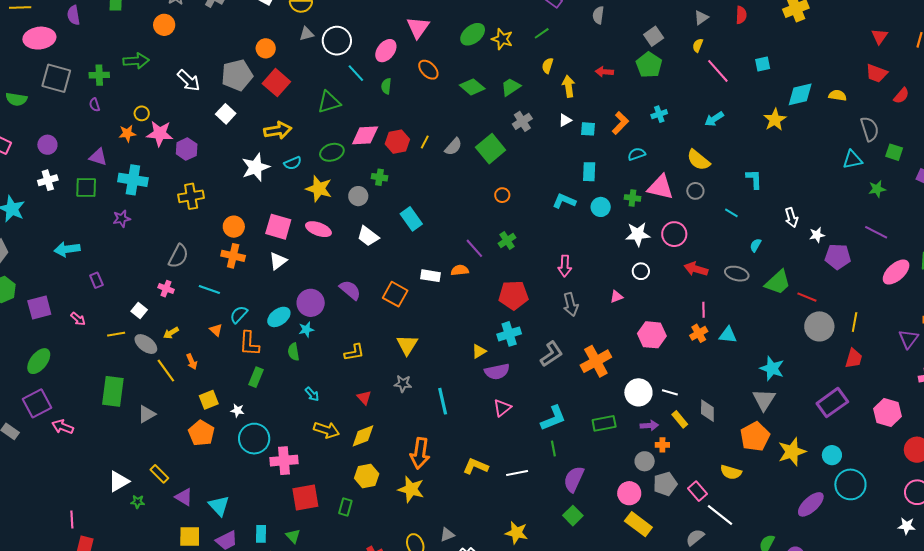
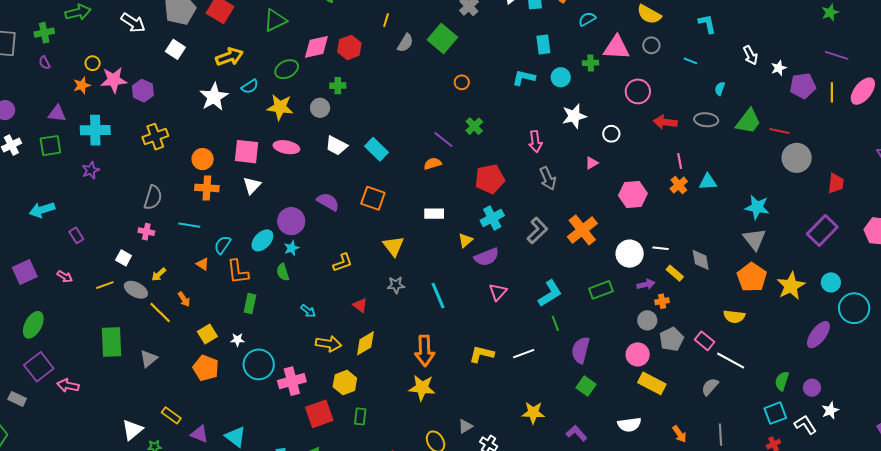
yellow line: (425, 142) -> (386, 20), moved
cyan rectangle: (411, 219) -> (376, 149), moved
white star: (638, 234) -> (574, 116), moved
white rectangle: (430, 276) -> (434, 214), moved
yellow line: (855, 322) -> (832, 92), moved
yellow hexagon: (367, 476) -> (345, 383), moved

